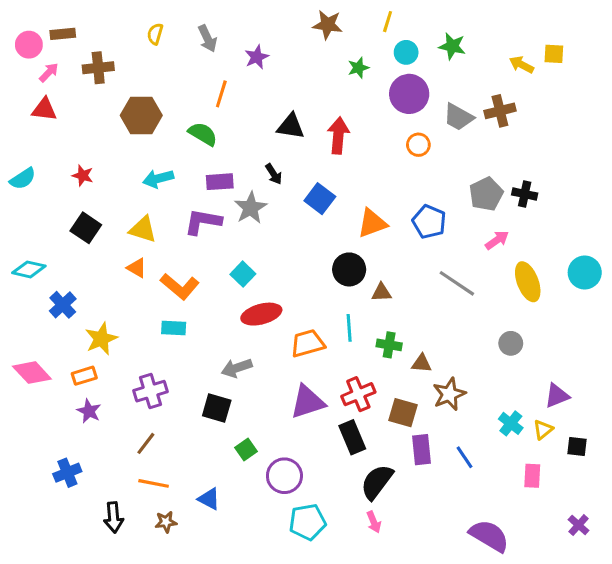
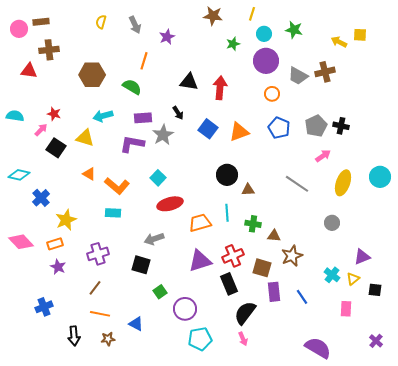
brown cross: (98, 68) -> (49, 50), moved
pink arrow: (49, 72) -> (41, 130), moved
cyan semicircle: (23, 179) -> (15, 116), turned -138
blue pentagon: (429, 222) -> (279, 128), moved
orange triangle: (372, 223) -> (239, 132), moved
yellow triangle: (143, 229) -> (85, 138), moved
yellow ellipse: (528, 282) -> (343, 183), turned 40

